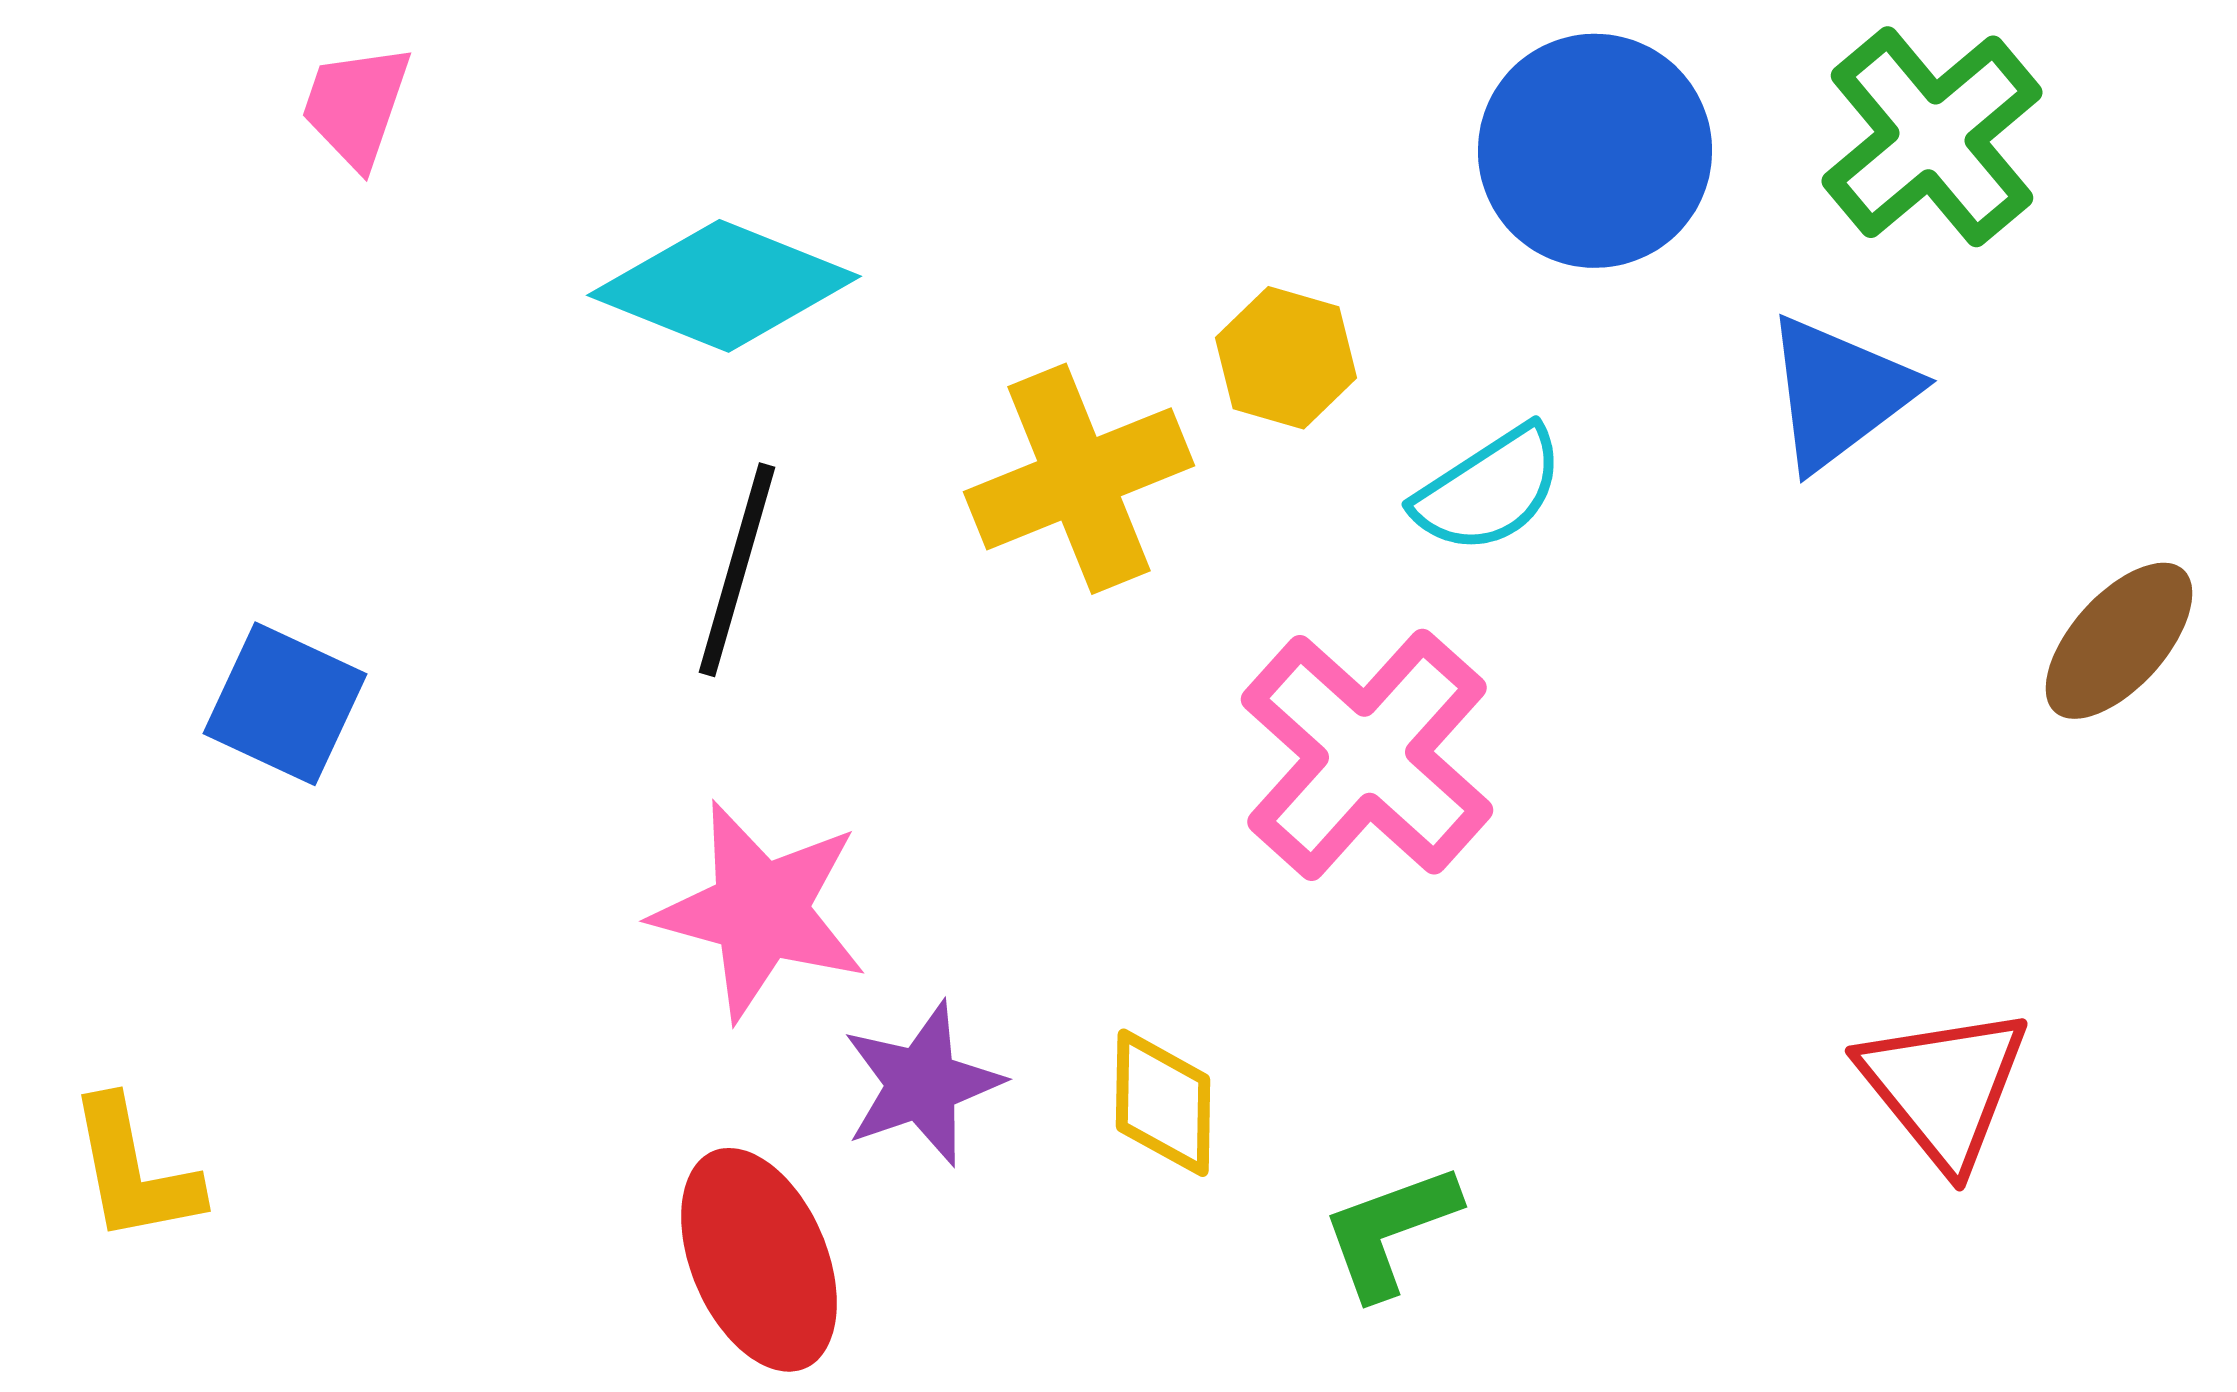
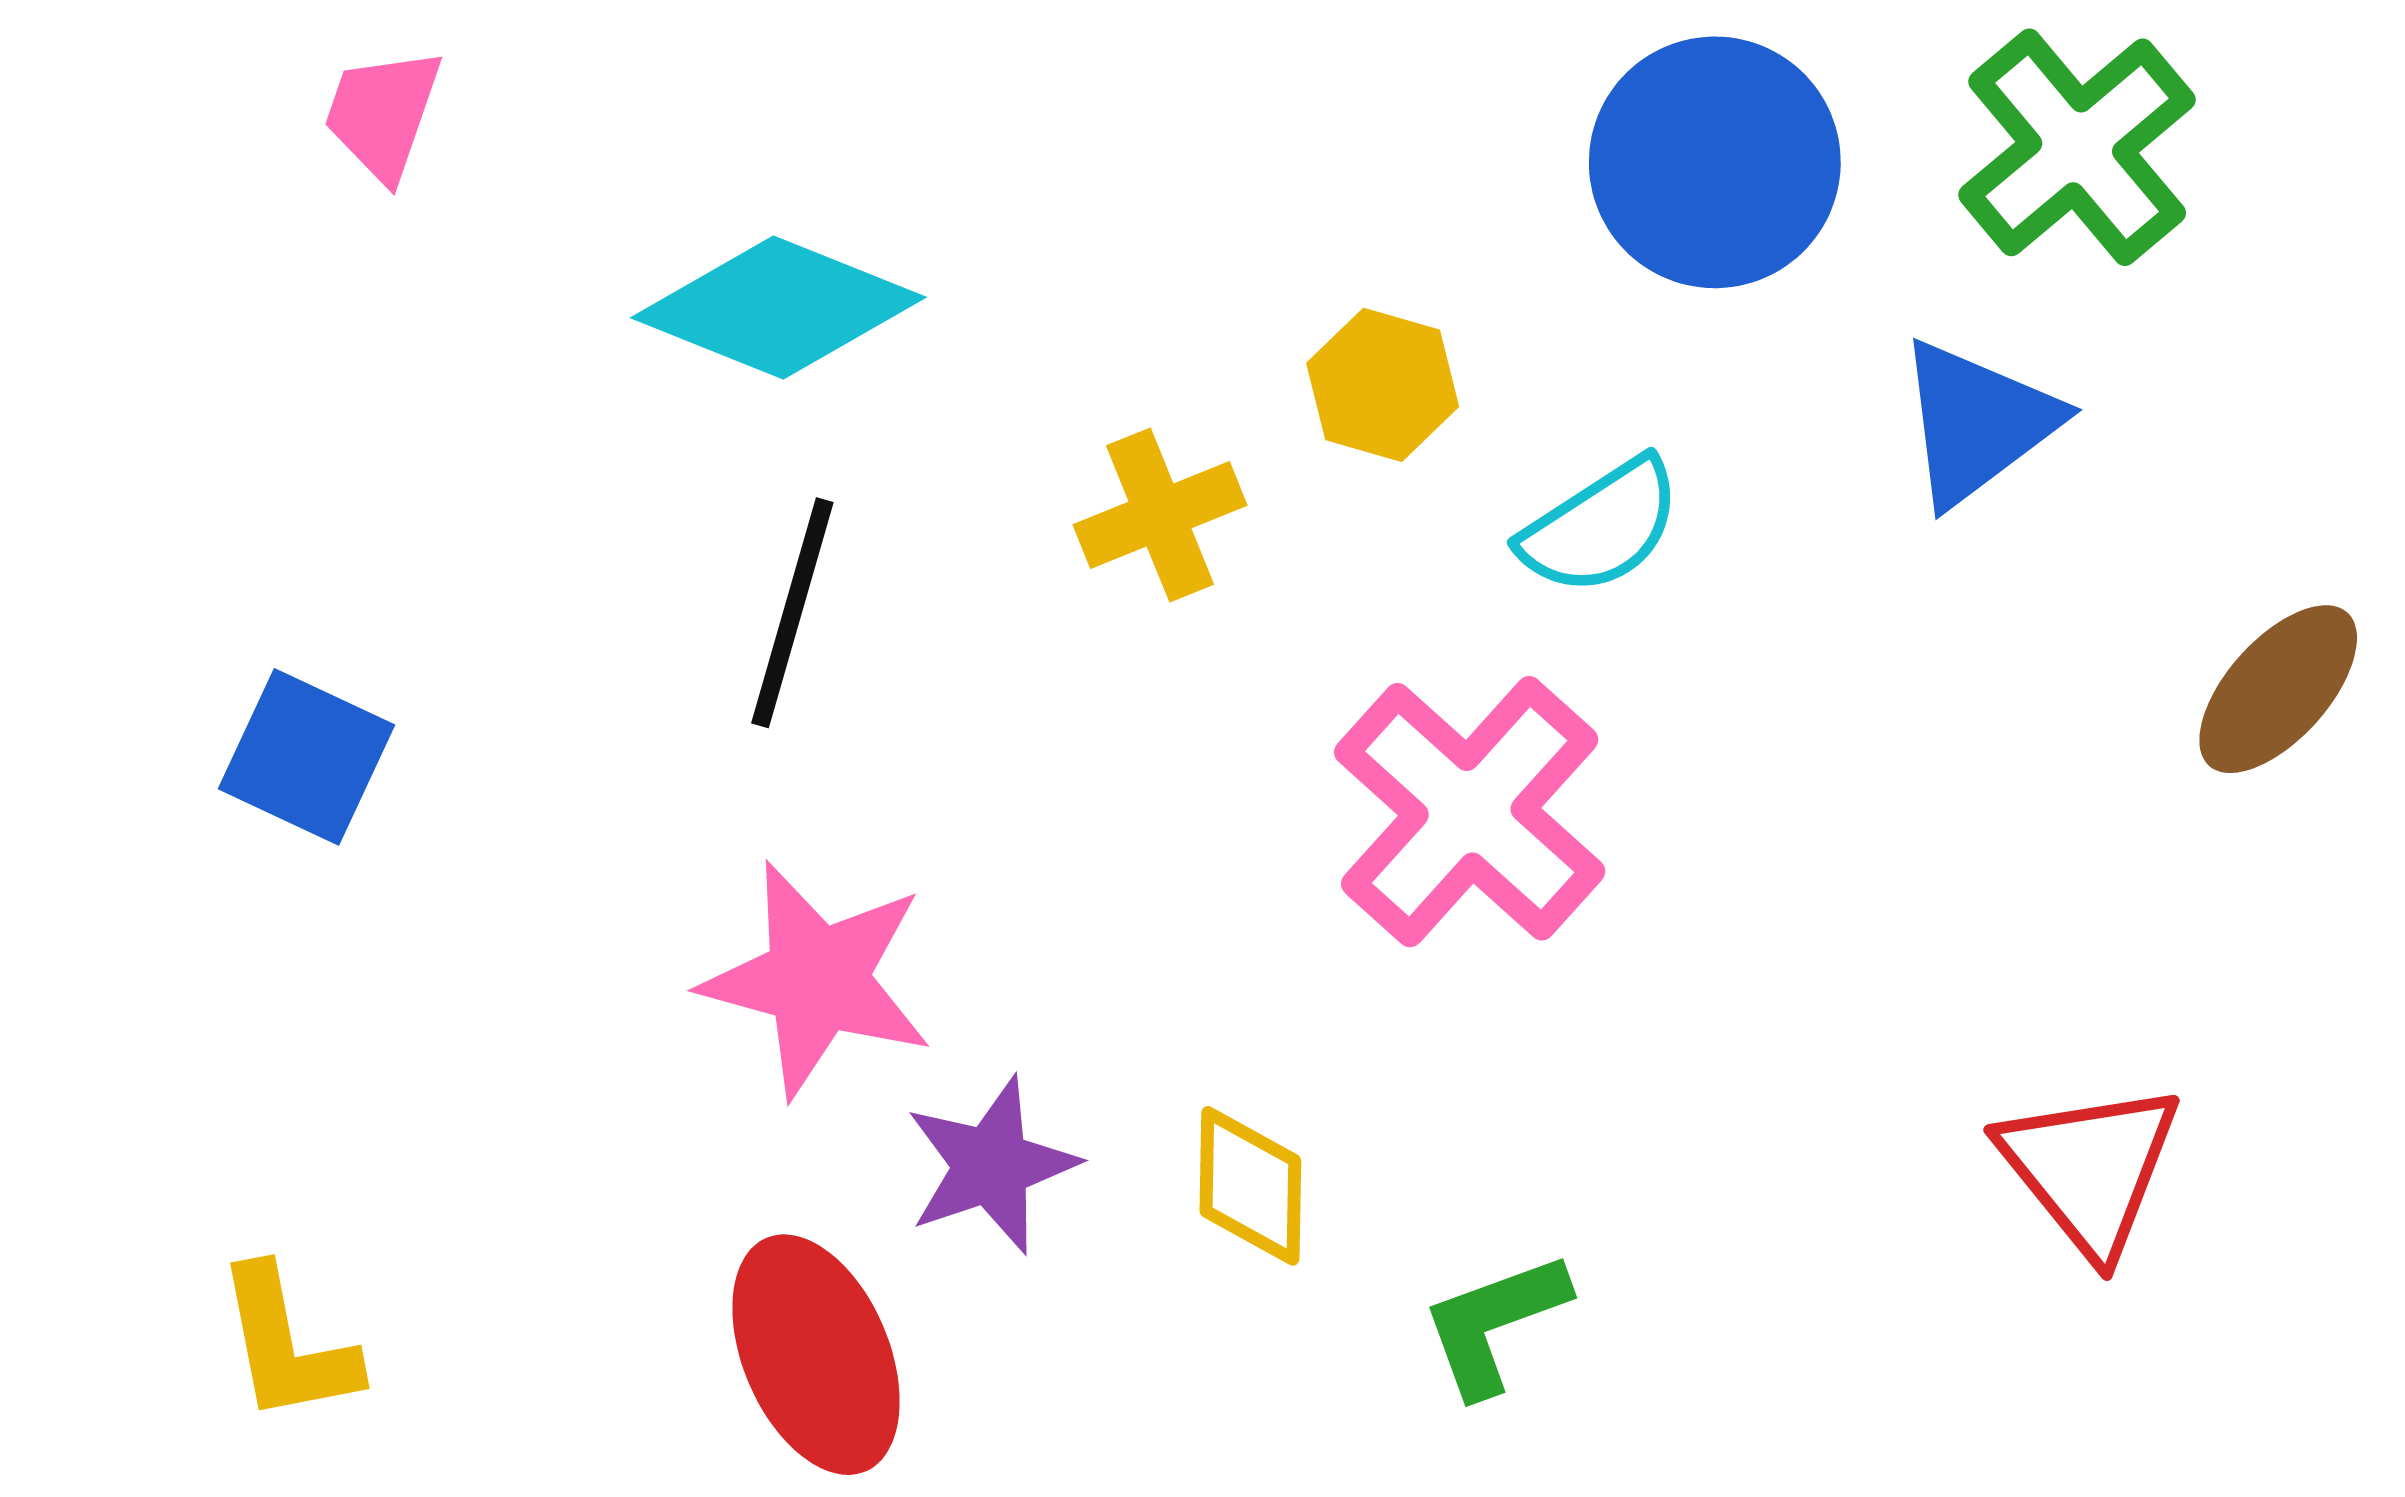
yellow cross: (1079, 479) -> (1160, 515), size x0.7
yellow L-shape: (134, 1171) -> (287, 1345), moved

